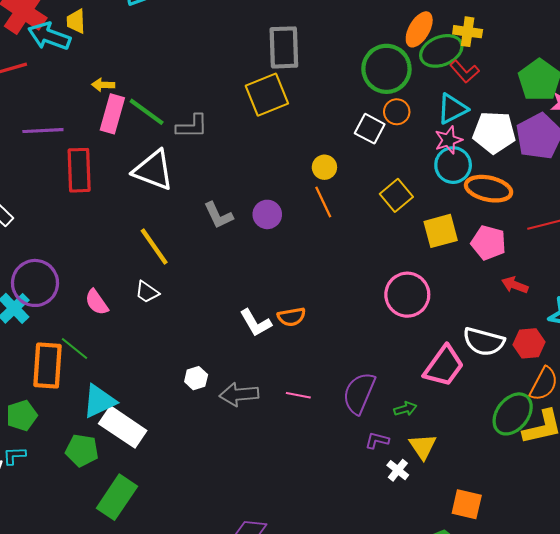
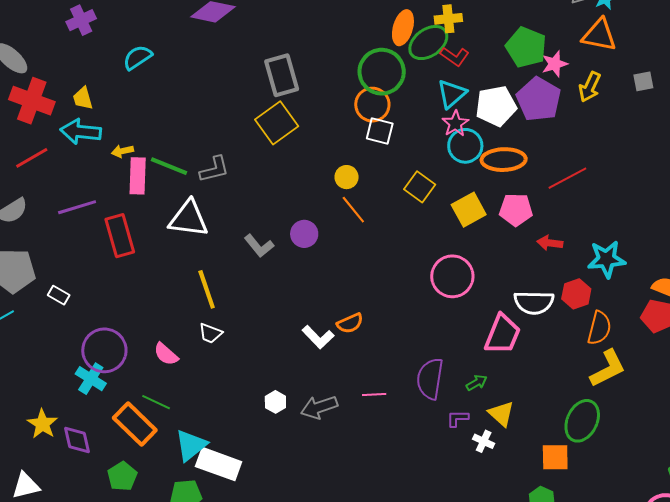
cyan arrow: (49, 36) -> (81, 132), moved
orange circle: (397, 112) -> (372, 105), moved, size x1.4
yellow line: (154, 247) -> (207, 289), turned 30
orange rectangle: (48, 365) -> (135, 424), turned -36
green ellipse: (513, 414) -> (582, 421), moved

